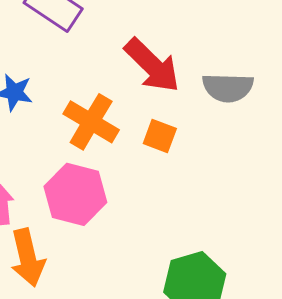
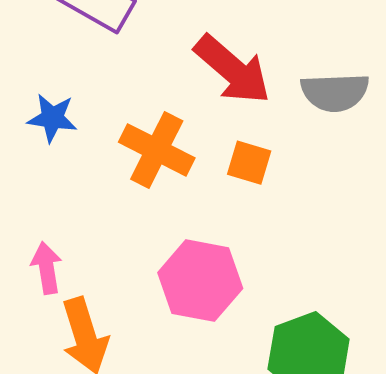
pink hexagon: (75, 194) -> (200, 281), moved

